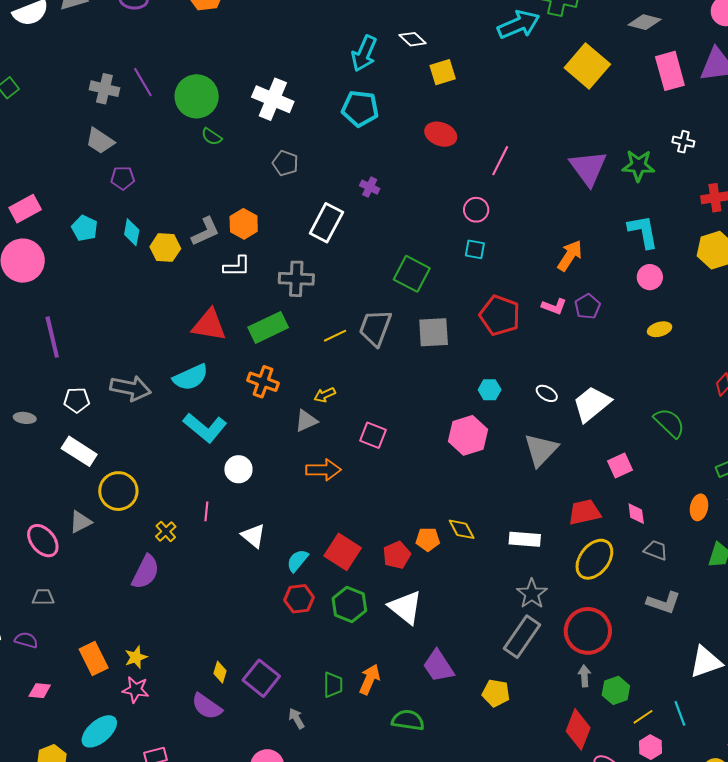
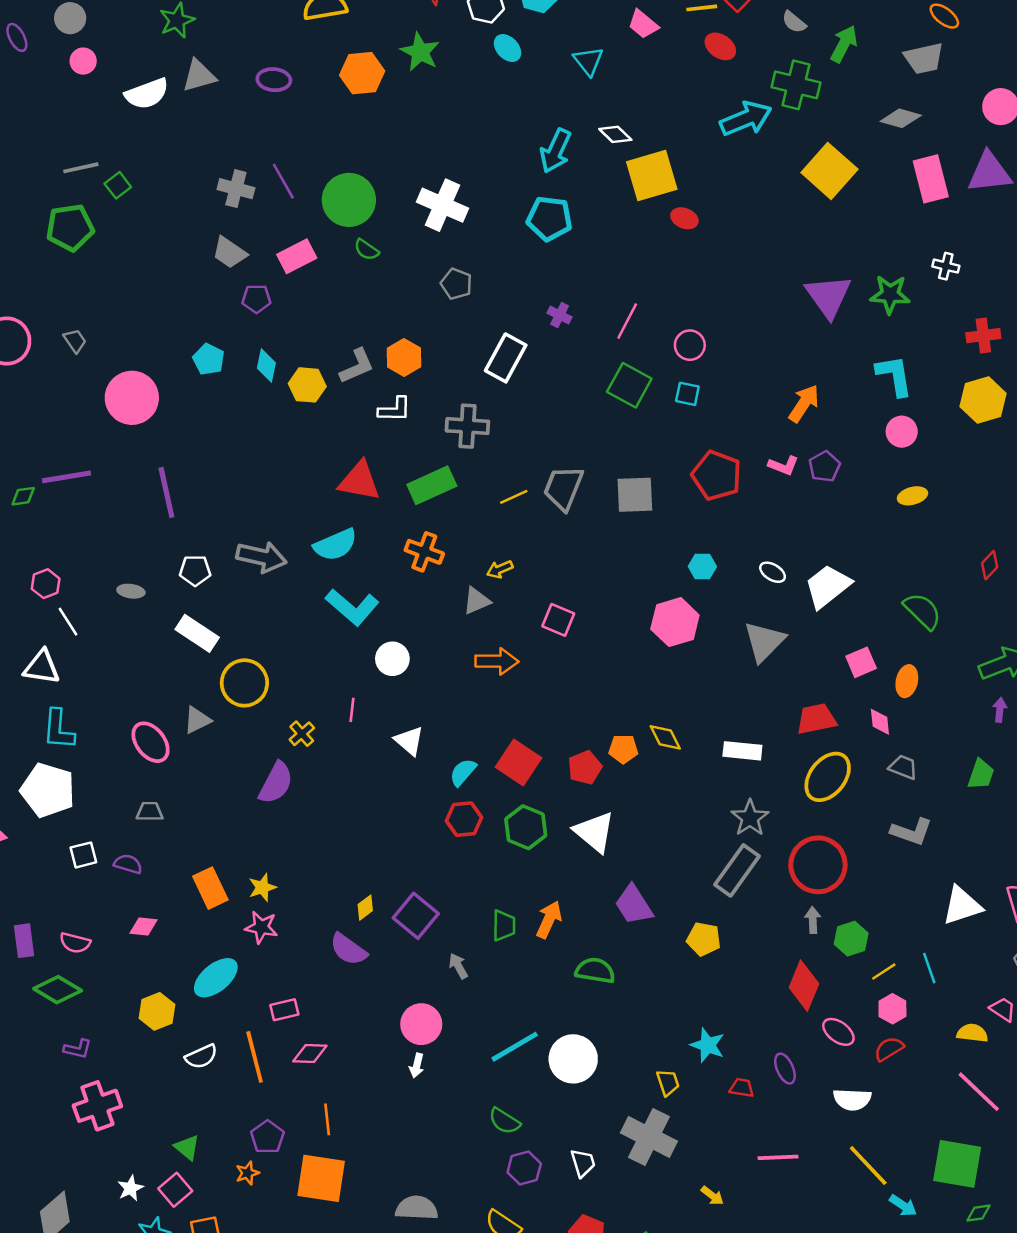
yellow square: (443, 72) -> (652, 175), size x1.6
red ellipse: (441, 134) -> (684, 218), moved, size x0.7
pink line: (500, 161) -> (627, 321), moved
pink rectangle: (25, 209) -> (297, 256), moved
green square: (412, 274) -> (629, 385), moved
orange ellipse: (699, 507) -> (907, 681), moved
yellow diamond: (220, 672) -> (365, 908), turned 35

